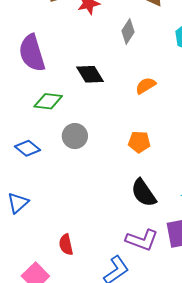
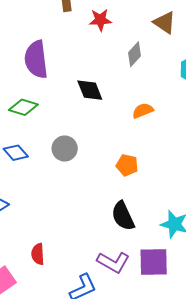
green diamond: (48, 101) -> (23, 107), moved

